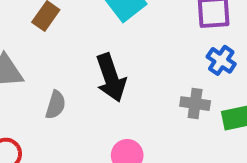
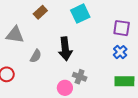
gray cross: (195, 104) -> (80, 77), moved

